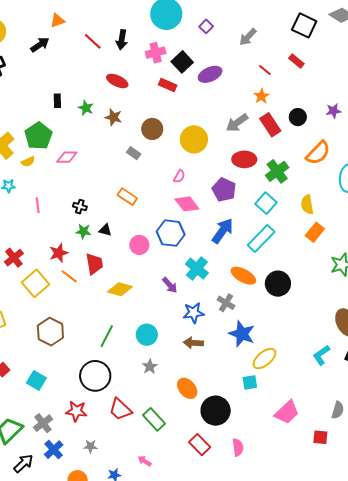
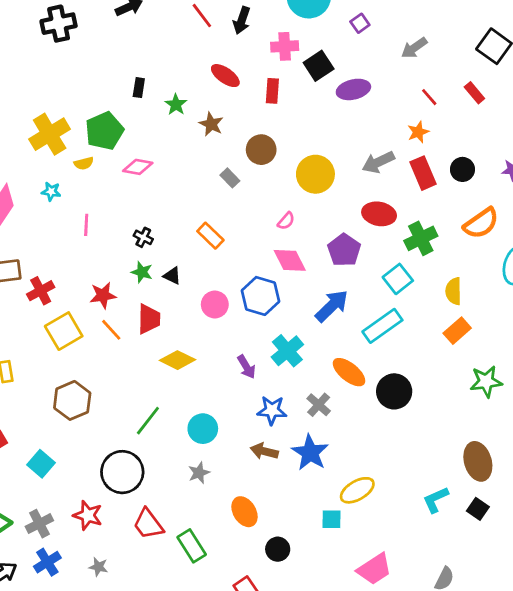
red rectangle: (168, 85) -> (272, 91), moved, turned 60
blue star: (242, 334) -> (310, 453), moved
black circle: (216, 411) -> (278, 549), size x0.6

